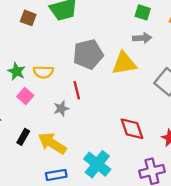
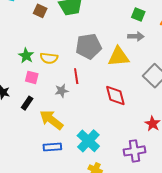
pink square: (25, 96) -> (32, 77), turned -32
red diamond: (132, 129) -> (115, 96), moved
black rectangle: (23, 137) -> (27, 103), moved

